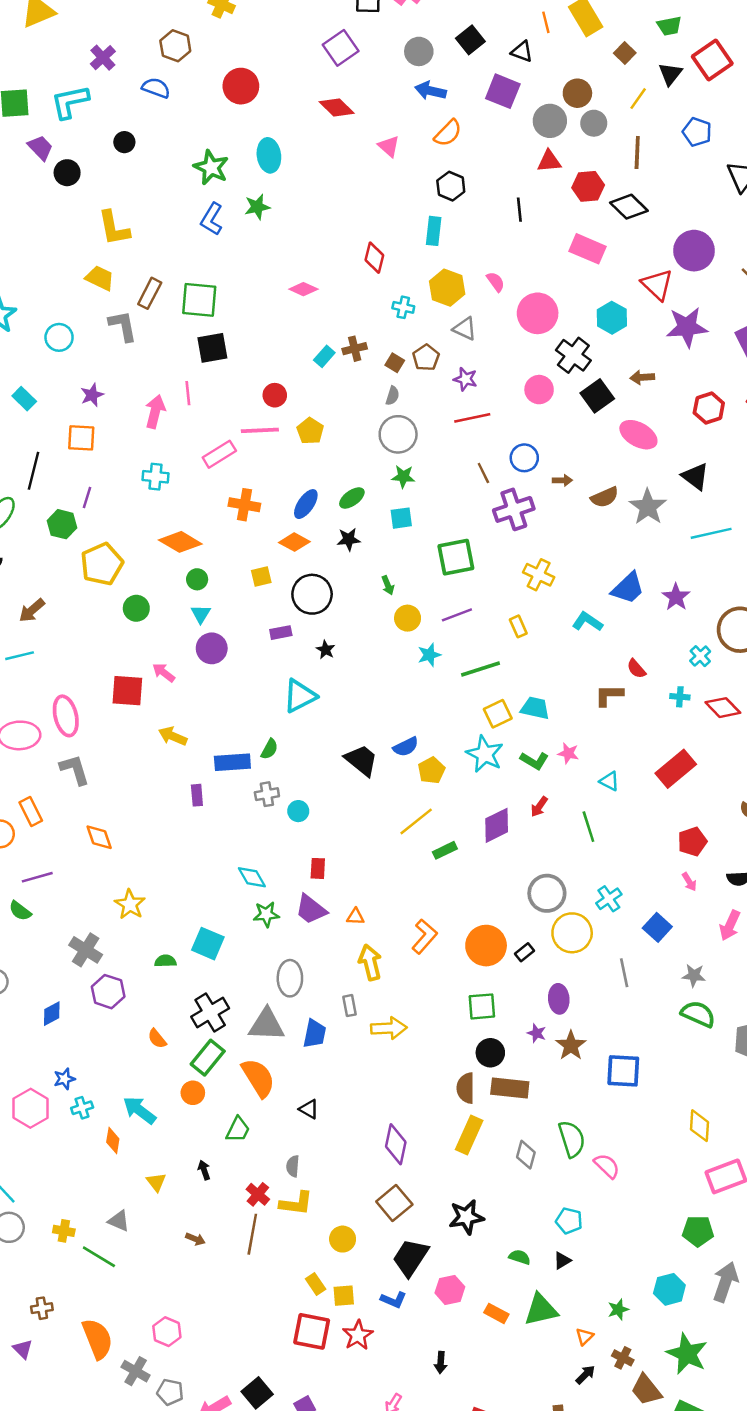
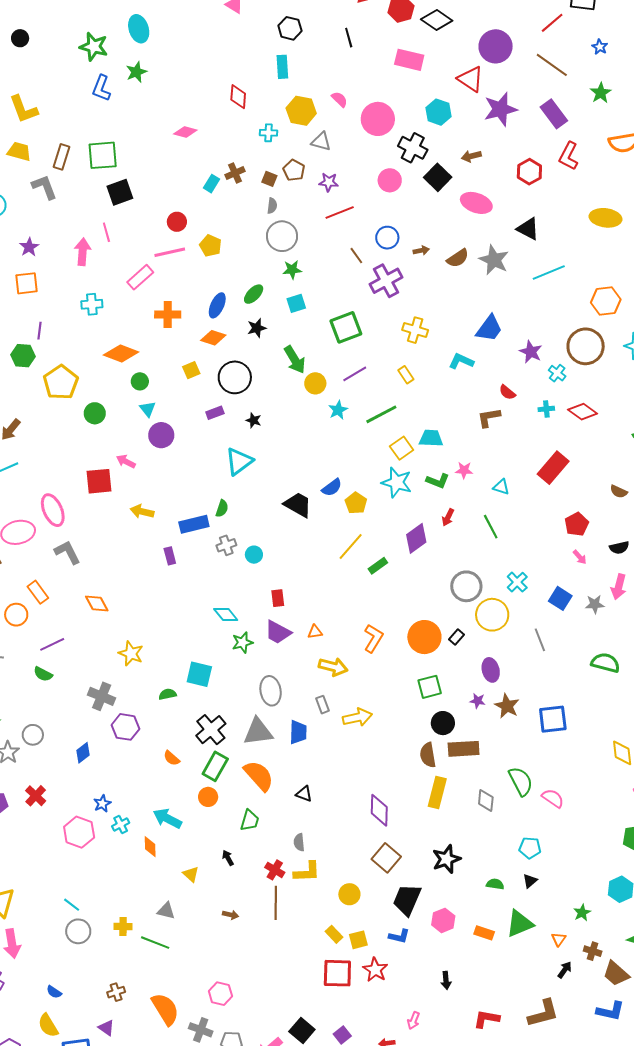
green arrow: (388, 585) -> (295, 360), size x1.8
purple star: (676, 597) -> (531, 352), moved
yellow arrow: (370, 962) -> (333, 667), turned 128
gray star: (694, 975) -> (595, 604), moved

